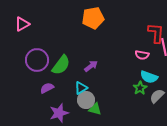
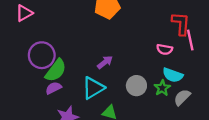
green semicircle: (61, 65) -> (56, 70), moved
cyan triangle: (81, 88) -> (93, 88), size x1.5
gray circle: (86, 100) -> (136, 86), moved

